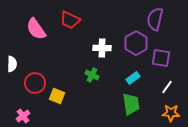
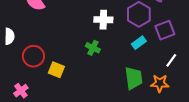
purple square: (161, 58) -> (165, 30), turned -30
cyan rectangle: (133, 78) -> (139, 43), moved
orange star: (171, 113) -> (160, 83), moved

